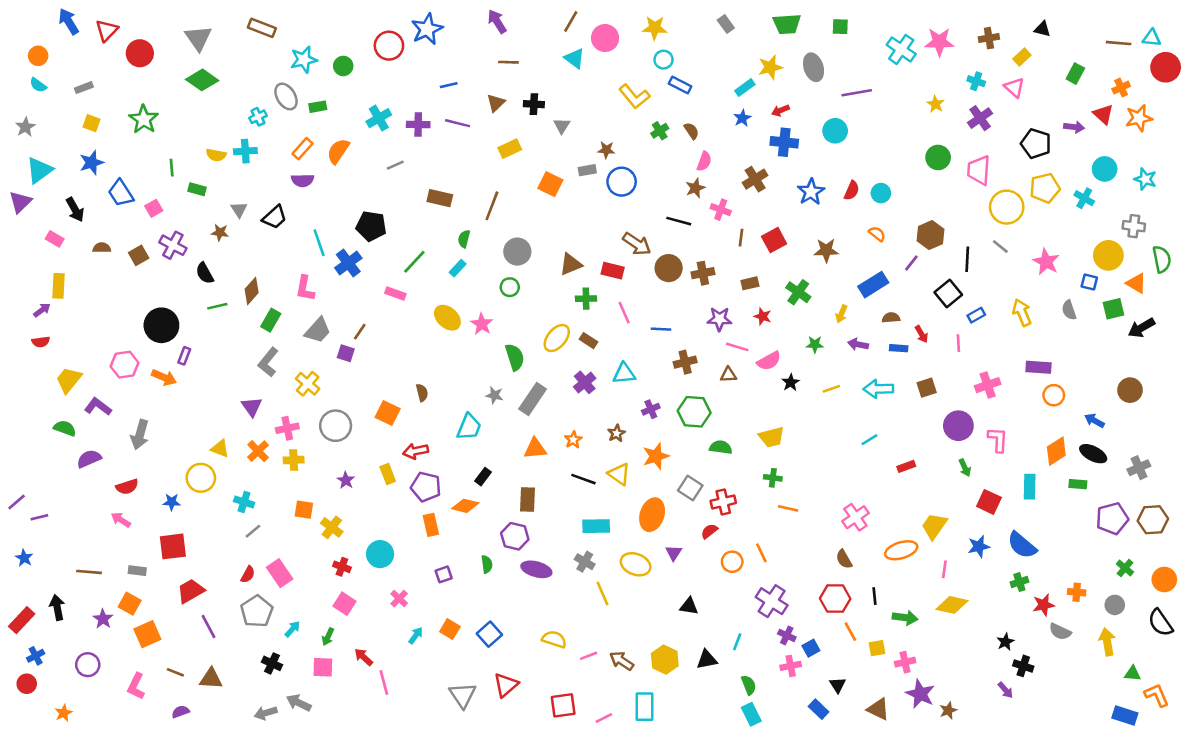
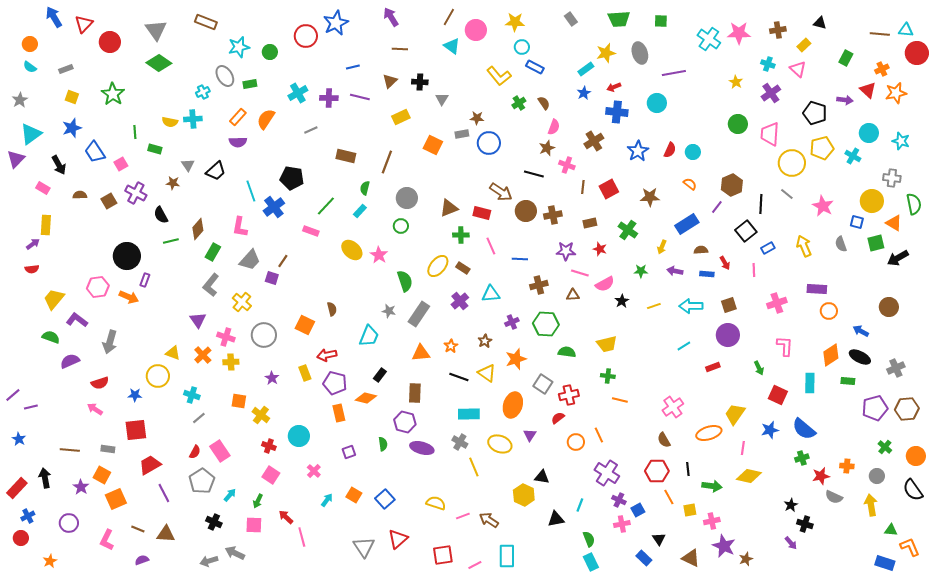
purple circle: (958, 426) -> (728, 335), moved
pink cross: (287, 428) -> (226, 337), turned 30
yellow hexagon: (665, 660) -> (524, 495), moved

